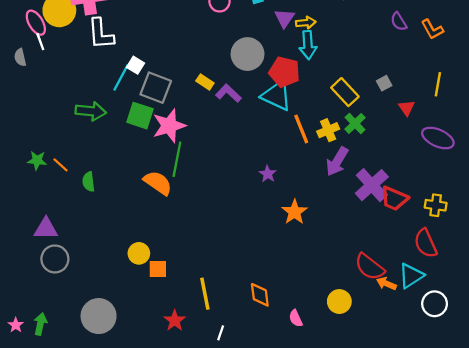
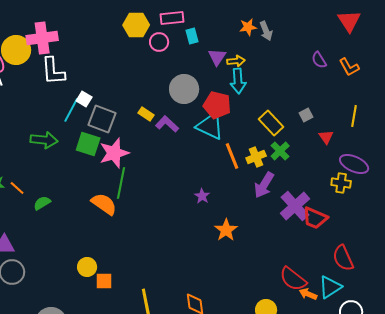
green semicircle: (88, 182) -> (42, 203), turned 66
yellow cross: (436, 205) -> (341, 183), moved

